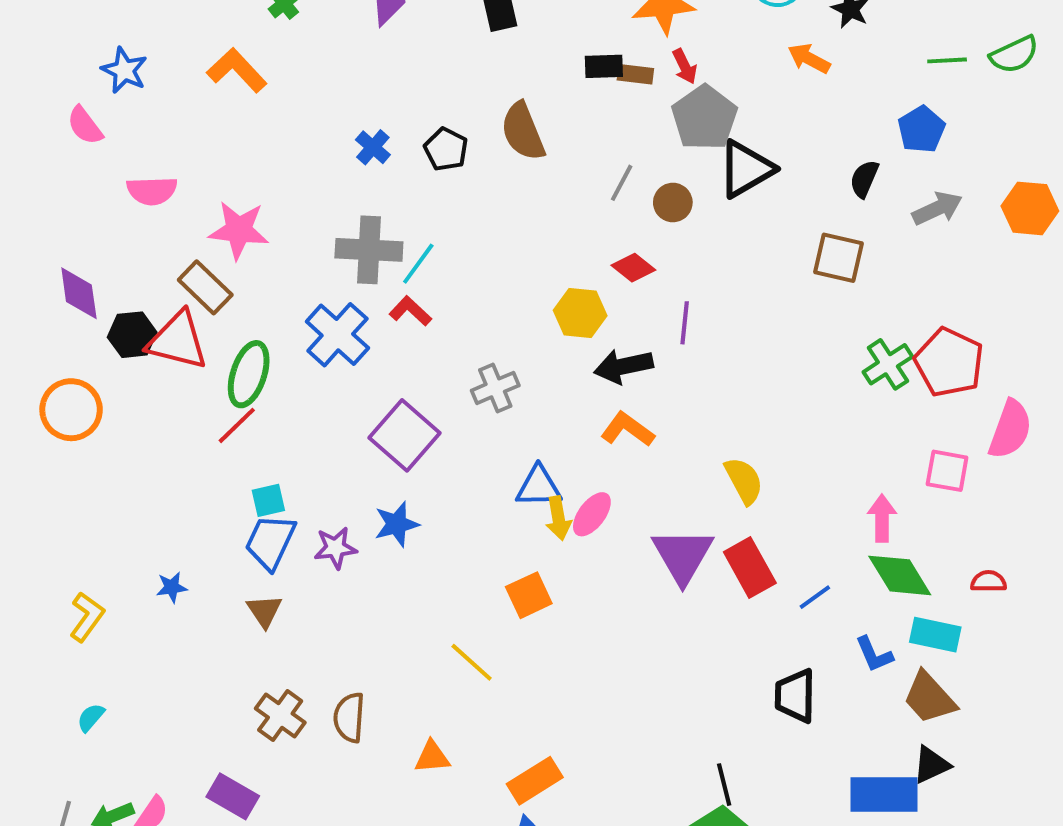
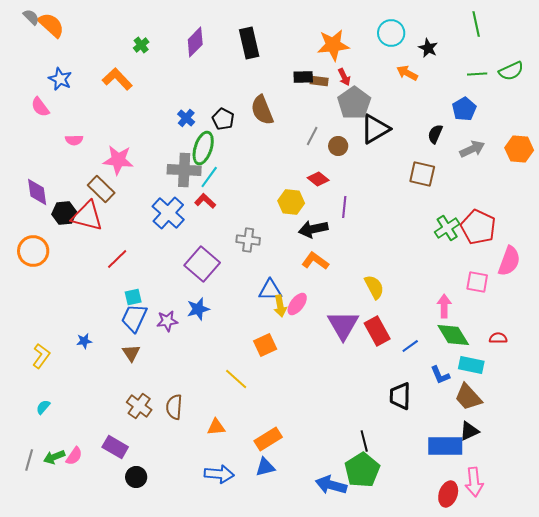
pink semicircle: (152, 191) -> (74, 140), size x0.7
green ellipse: (249, 374) -> (203, 148), moved
gray cross: (495, 388) -> (248, 240), turned 30

